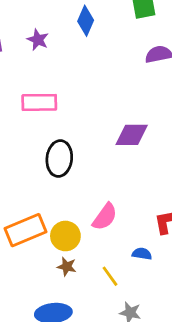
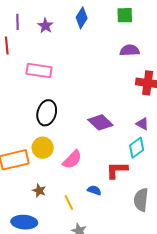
purple diamond: (132, 135) -> (100, 122), moved, turned 35
yellow circle: (65, 236) -> (43, 148), moved

